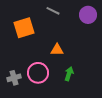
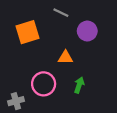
purple circle: (88, 15) -> (87, 31), moved
gray cross: (14, 78) -> (16, 101), moved

